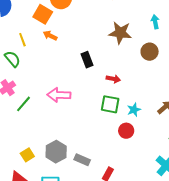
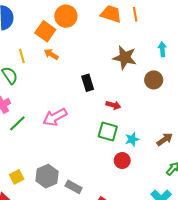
pink arrow: (59, 95) -> (55, 117), turned -35

